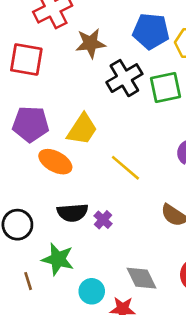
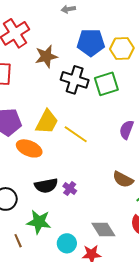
black cross: (124, 78) -> (75, 80), turned -36
yellow line: (125, 168) -> (76, 134), moved

